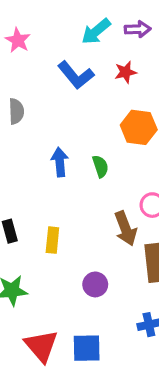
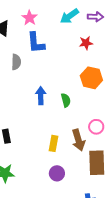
pink star: (18, 40) -> (29, 18), moved
blue L-shape: (76, 75) -> (36, 43), moved, turned 30
yellow rectangle: (52, 240) -> (53, 143), moved

